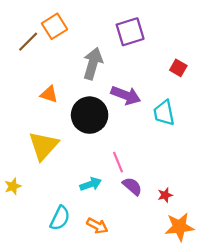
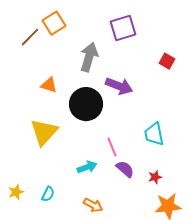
cyan trapezoid: (164, 113) -> (154, 134), moved
yellow star: (13, 186) -> (16, 192), moved
cyan semicircle: (60, 218) -> (48, 194), moved, size x0.7

